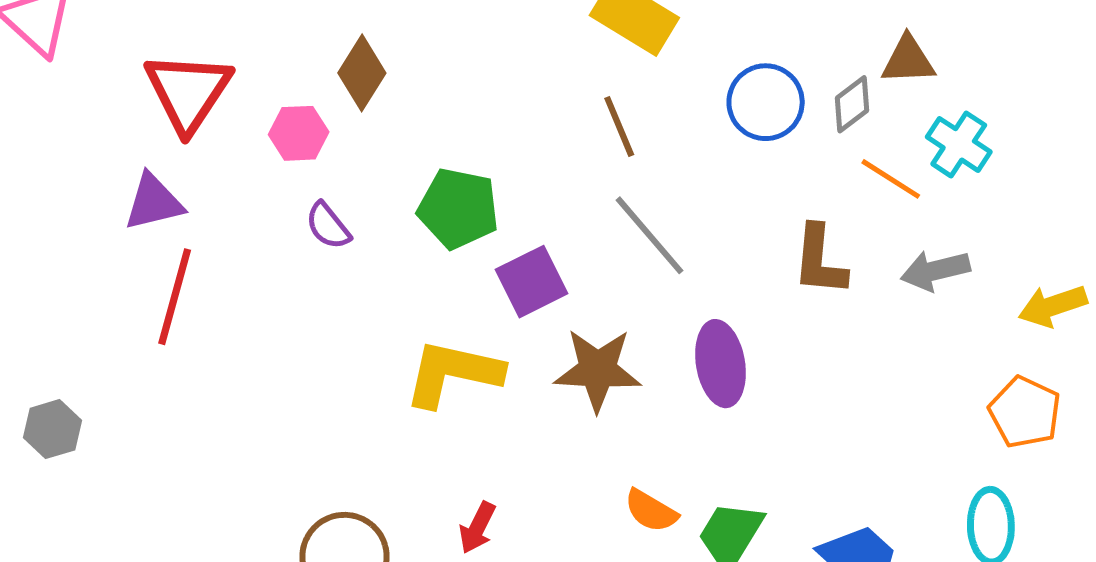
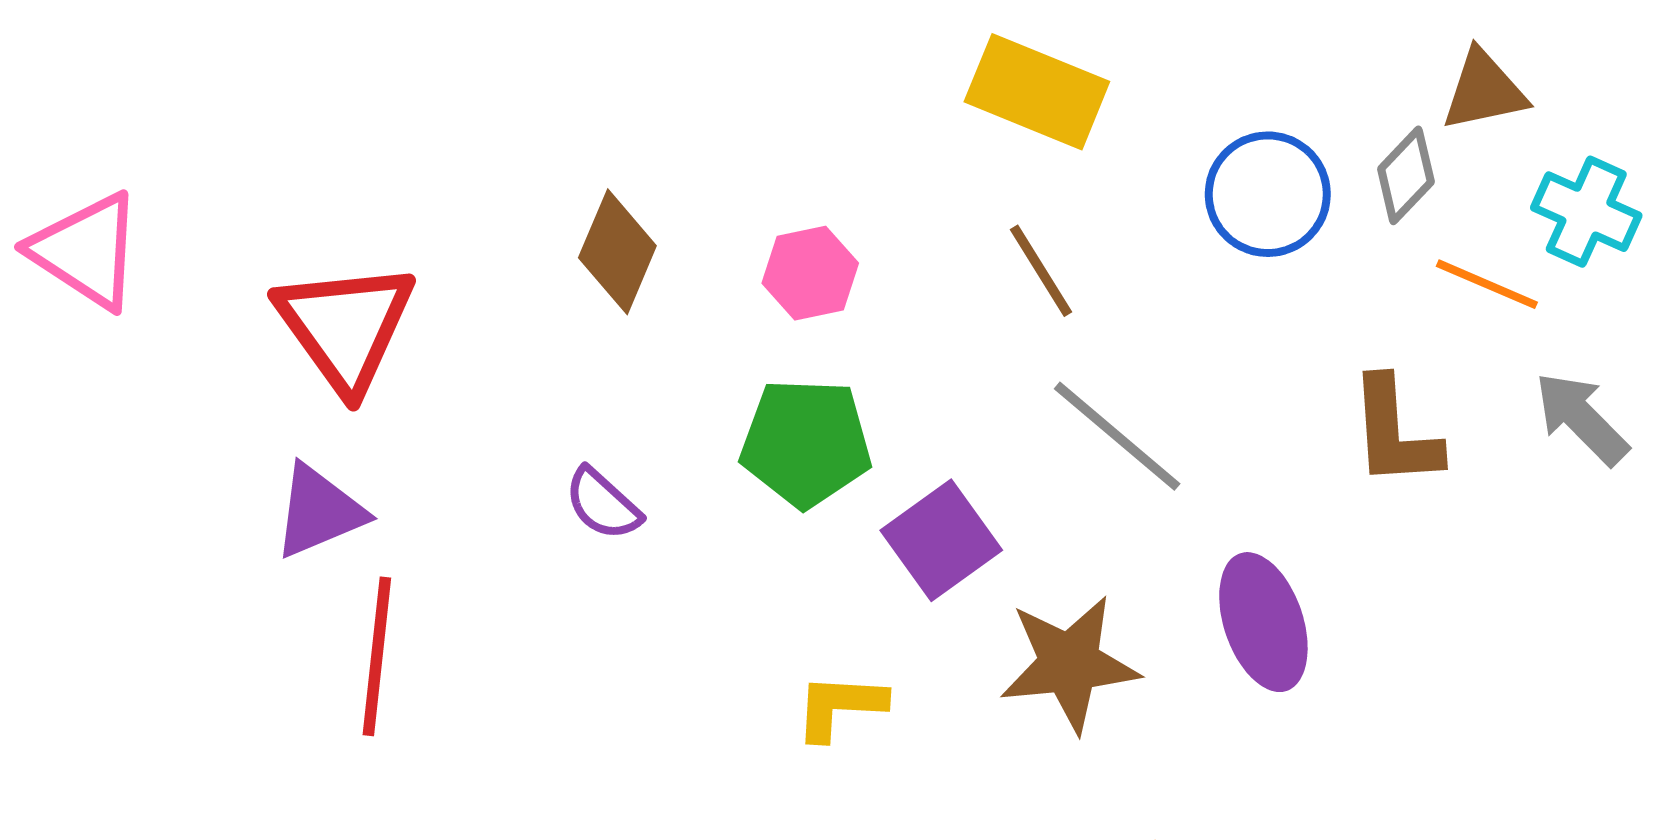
pink hexagon: (299, 133) -> (810, 273), moved
gray arrow: (935, 270) -> (1581, 418), turned 68
yellow L-shape: (453, 373) -> (840, 706), size x0.6

